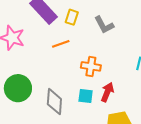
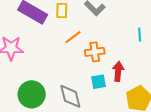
orange line: (61, 44) -> (73, 37), moved

